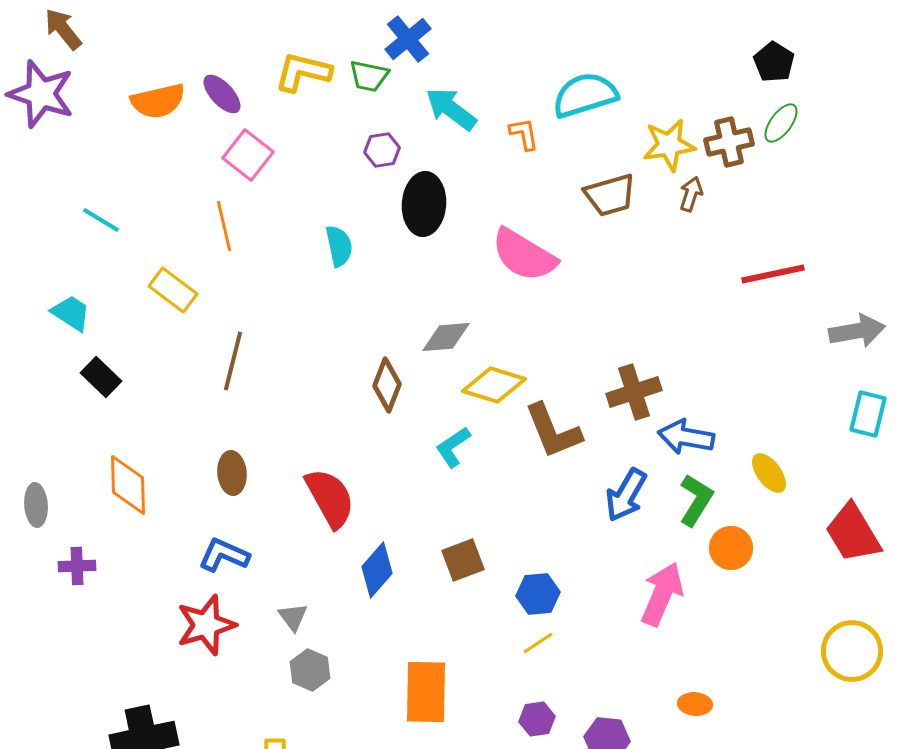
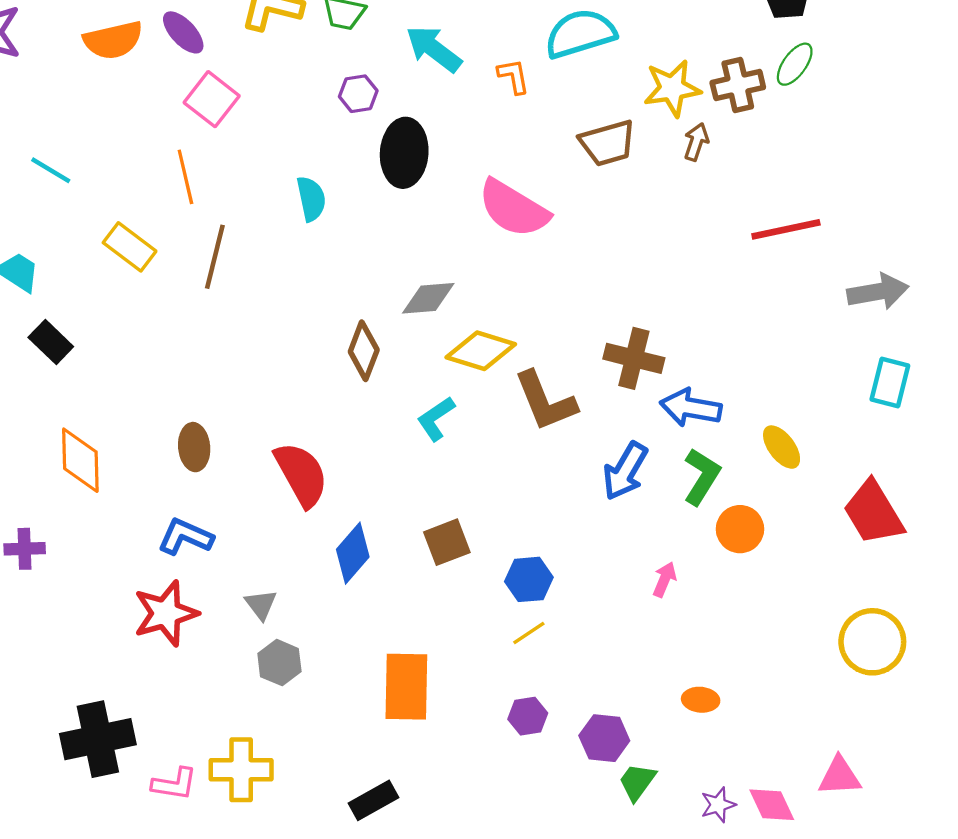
brown line: (233, 361) -> (215, 257), moved
brown cross: (634, 392) -> (634, 358), turned 32
pink arrow: (662, 594) -> (665, 579), size x0.5

